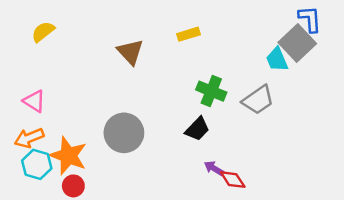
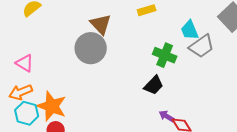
cyan trapezoid: (277, 59) -> (190, 30), moved
gray trapezoid: (258, 100) -> (202, 46), moved
gray circle: (124, 133) -> (91, 48), moved

